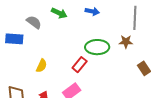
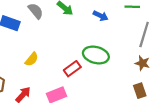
brown star: (126, 42) -> (142, 63), moved

